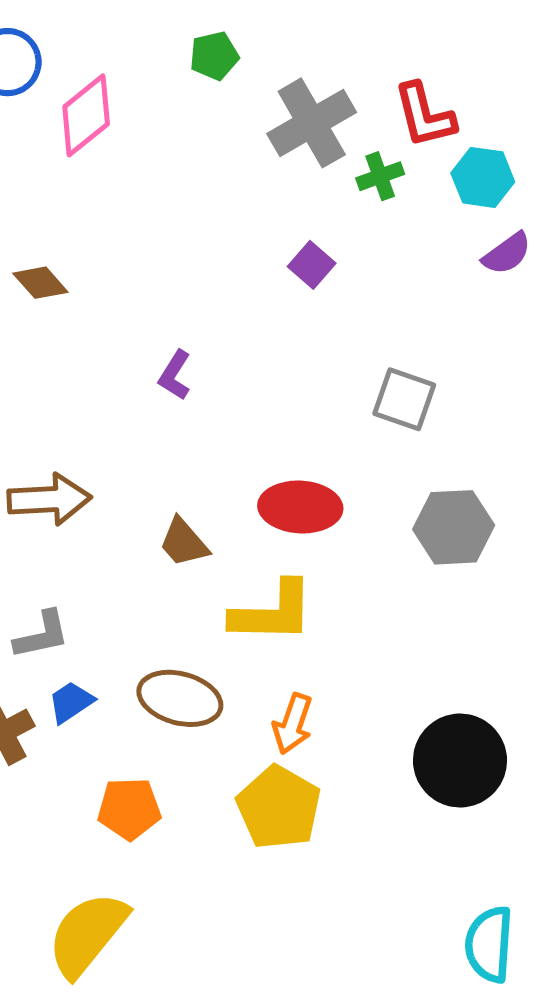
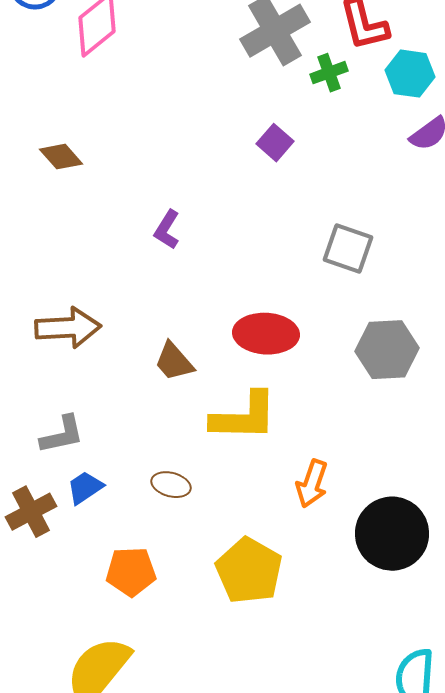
brown ellipse: (180, 698) -> (171, 485), size x0.6
orange arrow: (293, 724) -> (312, 484), moved

